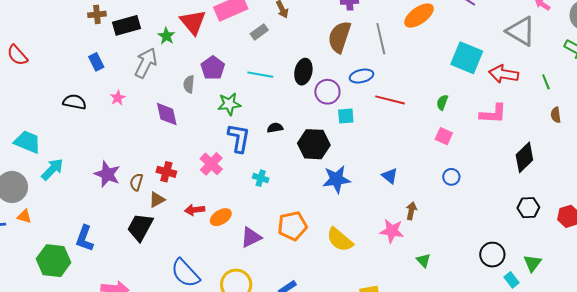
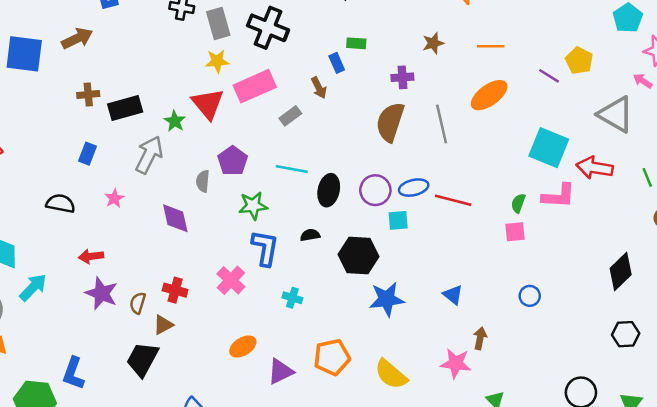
blue rectangle: (96, 62) -> (87, 154), turned 48
black ellipse: (303, 72) -> (329, 190), moved
blue ellipse: (361, 76) -> (414, 188), moved
pink L-shape: (493, 114) -> (559, 196), moved
pink square: (444, 136) -> (515, 232), moved, turned -30
red arrow: (195, 210) -> (91, 256), moved

